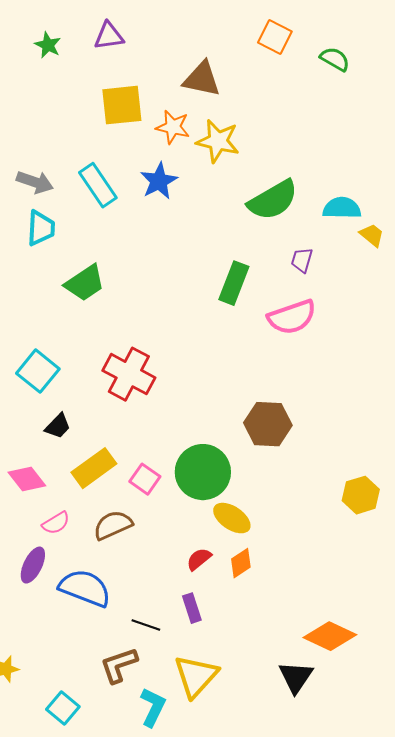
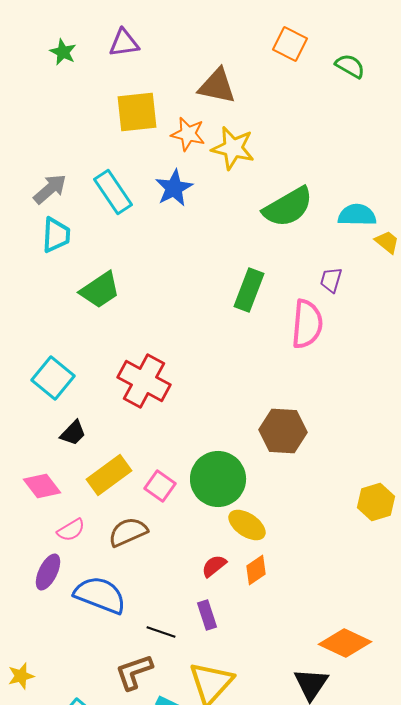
gray arrow: (35, 182) -> (50, 189), turned -60
purple trapezoid: (302, 260) -> (331, 280), moved
pink semicircle: (292, 317) -> (307, 324), turned -66

